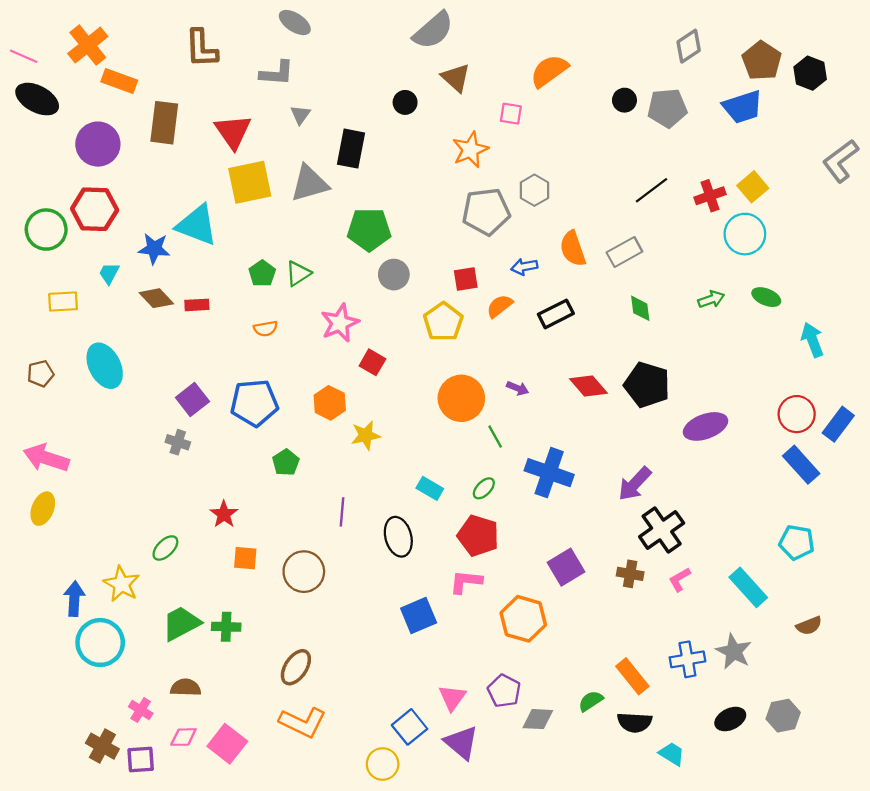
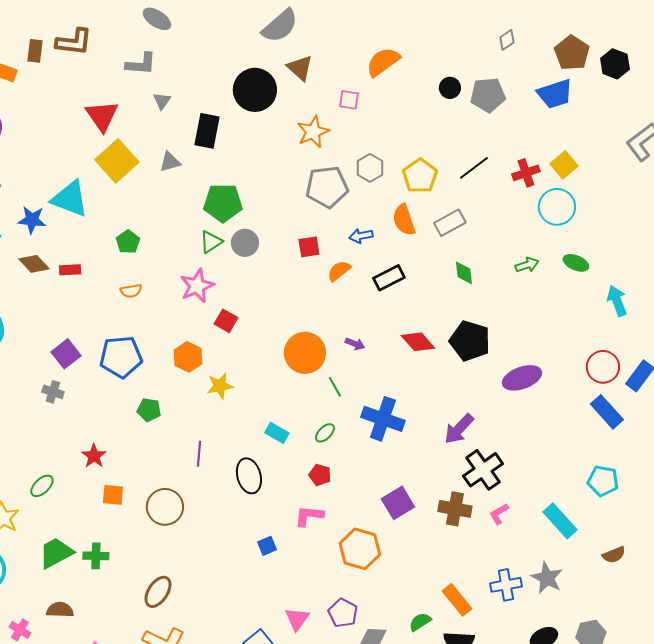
gray diamond: (689, 46) -> (507, 40), size x0.7
brown L-shape: (201, 48) -> (74, 42), turned -81
black circle: (405, 102) -> (255, 90), size x2.0
brown rectangle: (164, 123) -> (35, 51), moved, size x0.6
yellow square: (250, 182) -> (117, 161), turned -30
gray triangle: (309, 183) -> (170, 162), size x0.6
green triangle: (298, 273) -> (211, 242), moved
yellow pentagon: (443, 322) -> (420, 176), moved
green pentagon: (286, 462) -> (149, 410), turned -30
red pentagon: (478, 536) -> (320, 475), size x0.6
brown cross: (630, 574) -> (455, 509), size x1.4
blue square: (419, 615) -> (267, 546), size x0.6

